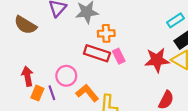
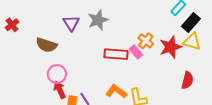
orange cross: (106, 33) -> (146, 41), moved, turned -35
pink circle: (66, 76) -> (57, 74), moved

